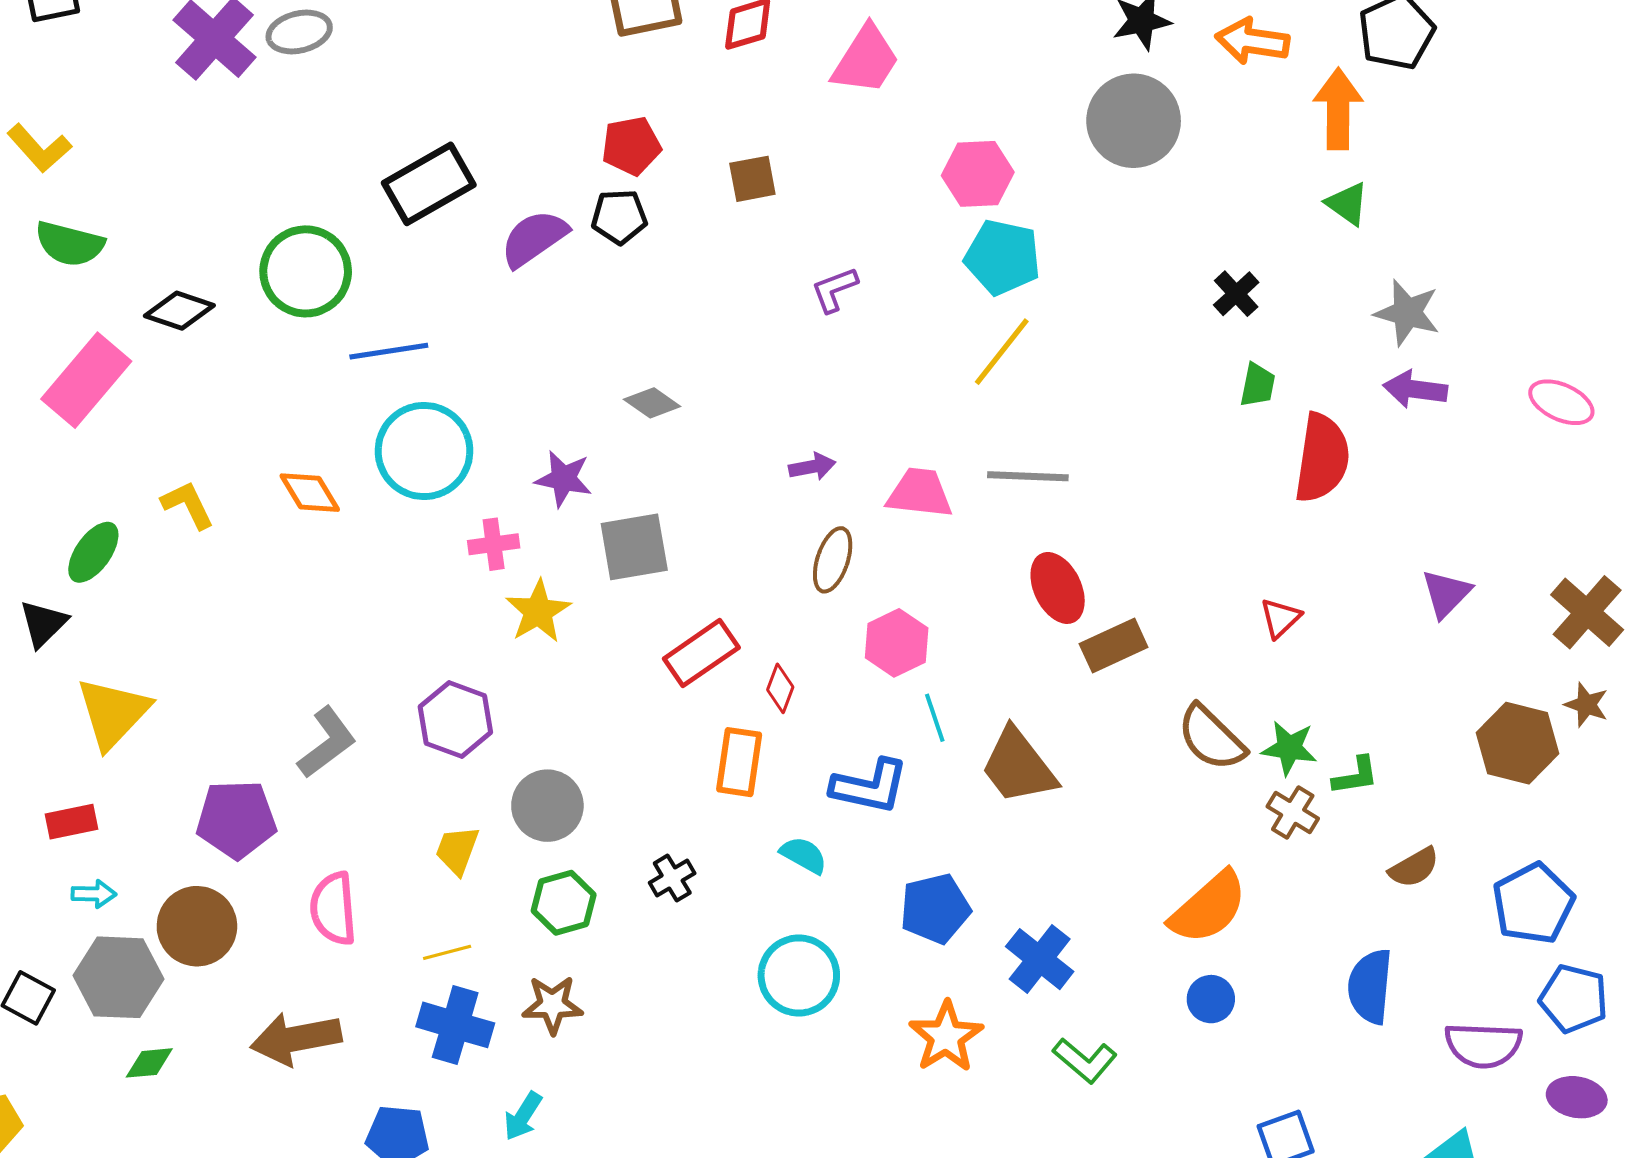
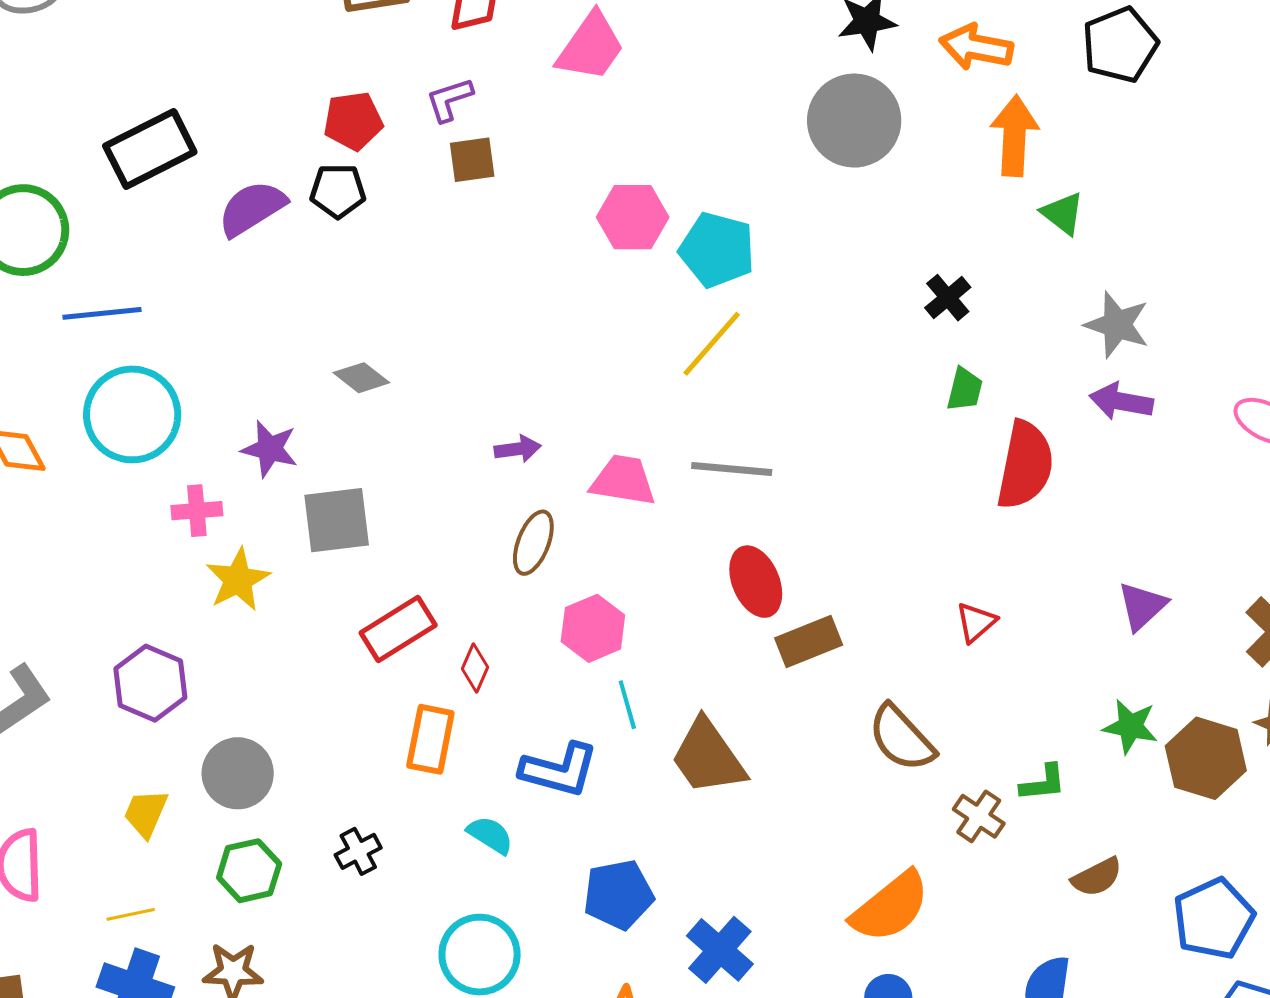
orange arrow: (1338, 109) -> (1014, 136), moved
pink hexagon: (978, 174) -> (633, 217), moved
purple L-shape: (834, 290) -> (449, 99), moved
green star: (1289, 748) -> (1130, 726), moved

